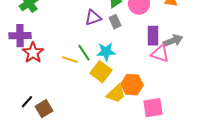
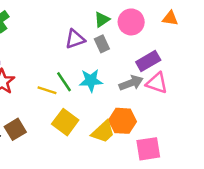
purple rectangle: (153, 36) -> (148, 61), turned 60
gray arrow: (173, 41) -> (131, 83), moved
yellow square: (101, 72) -> (65, 122), moved
brown square: (44, 109) -> (15, 129), moved

